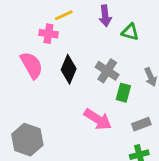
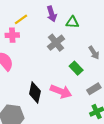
black diamond: (69, 69) -> (35, 92), moved
gray cross: (107, 71) -> (56, 43), moved, turned 30
green rectangle: (123, 93) -> (76, 68), turned -48

